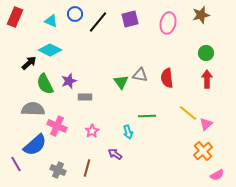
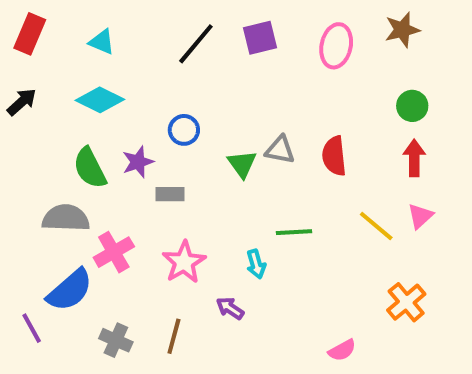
blue circle: (75, 14) -> (184, 130), moved
black arrow: (29, 63) -> (22, 102), moved
pink triangle: (206, 124) -> (420, 216), moved
pink cross: (57, 126) -> (114, 252), turned 36
pink star: (92, 131) -> (184, 262), size x1.5
pink semicircle: (217, 175) -> (342, 350), moved

